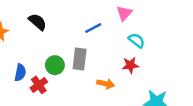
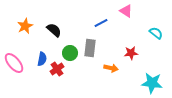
pink triangle: (124, 13) -> (126, 11), turned -40
black semicircle: (38, 22) -> (54, 30), moved
cyan semicircle: (137, 40) -> (156, 33), moved

